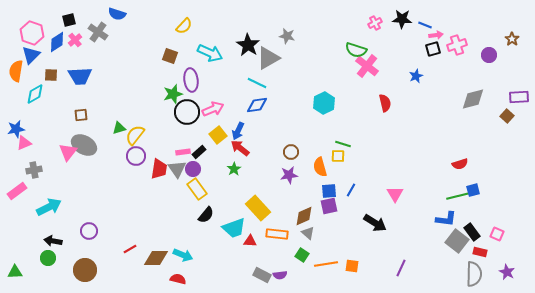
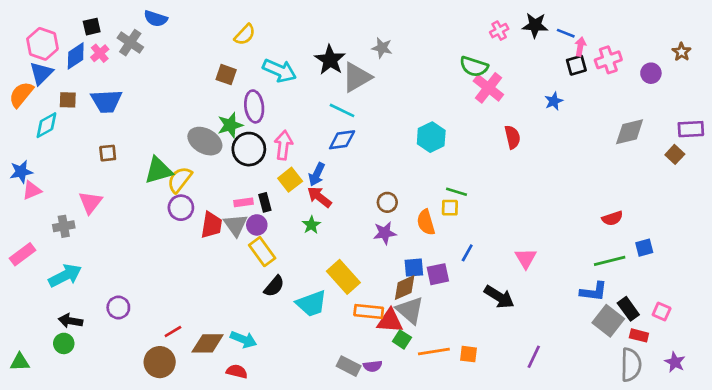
pink arrow: (436, 35) -> (580, 47), turned -72
orange semicircle: (16, 71) -> (21, 94), turned 30
pink arrow: (213, 109) -> (283, 145), turned -60
green triangle: (119, 128) -> (158, 170), size x1.6
gray ellipse: (84, 145) -> (205, 141), moved
black rectangle: (199, 152) -> (265, 202), turned -64
gray cross: (34, 170) -> (64, 226), moved
blue square: (473, 190) -> (644, 248), moved
blue square: (329, 191) -> (414, 268), moved
gray triangle: (308, 233) -> (410, 310), size x1.6
red triangle: (250, 241) -> (390, 321), moved, size x1.5
brown circle: (85, 270) -> (160, 362), moved

